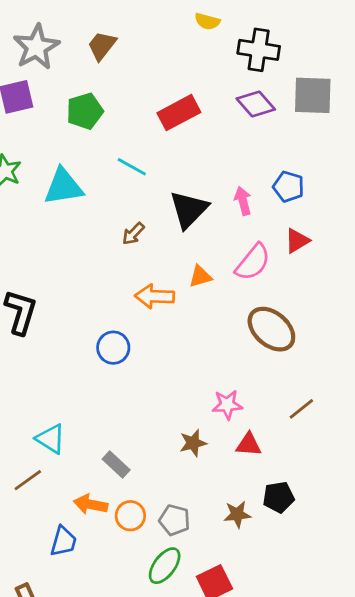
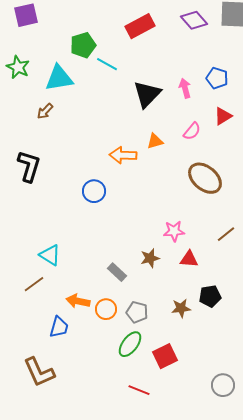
green pentagon: (85, 111) -> (83, 45), moved
brown arrow: (133, 234) -> (45, 111), moved
pink semicircle: (253, 262) -> (192, 131), size x0.7
gray rectangle: (116, 464) -> (117, 272), moved

